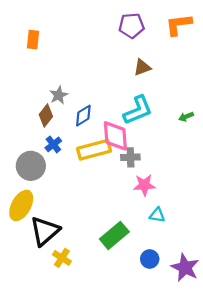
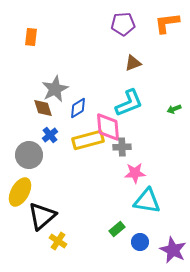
gray star: (59, 95) -> (55, 89), size x1.5
brown diamond: (46, 116) -> (43, 108), turned -55
cyan triangle: (157, 215) -> (147, 201), size x1.8
green rectangle: (114, 235) -> (117, 229), moved, size x0.6

